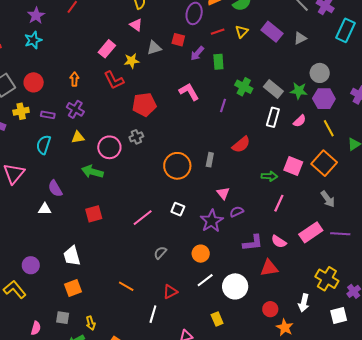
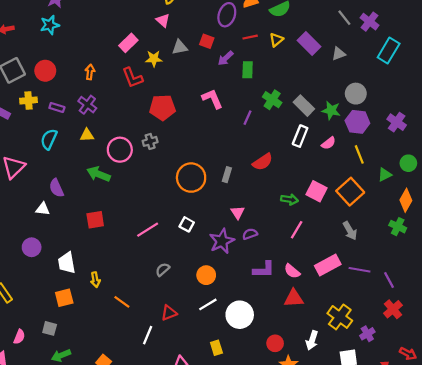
purple circle: (31, 265) -> (32, 247), moved
red triangle: (269, 268) -> (294, 298), moved
yellow arrow: (91, 323) -> (95, 280), moved

